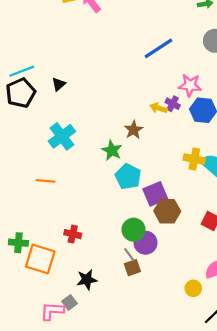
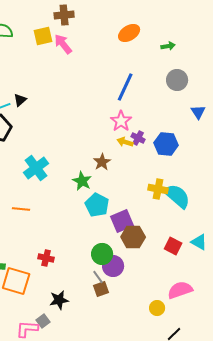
blue line: (159, 48) -> (125, 87), turned -32
black triangle: (59, 84) -> (20, 100), moved
pink star: (190, 85) -> (121, 121), moved, turned 30

